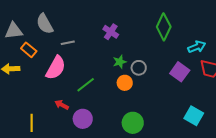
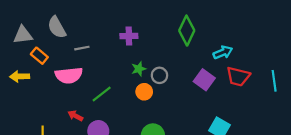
purple cross: (111, 32) -> (129, 36), turned -35
pink semicircle: (56, 68) -> (69, 75), turned 55

